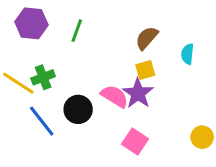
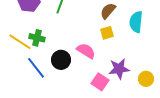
cyan semicircle: (188, 54) -> (136, 22), size x1.5
green cross: (43, 77) -> (37, 38), turned 35
purple star: (138, 93) -> (119, 69), moved, turned 30

